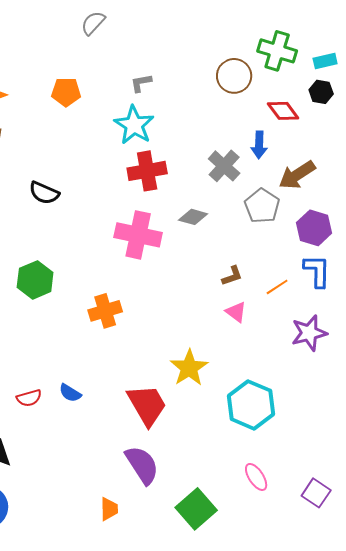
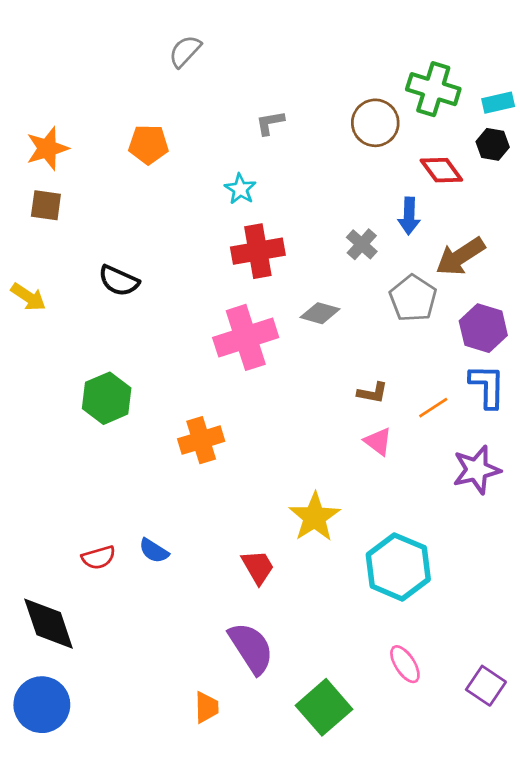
gray L-shape: (141, 83) -> (270, 123), moved
cyan star: (134, 125) -> (240, 189), size x0.6
gray cross: (224, 166) -> (362, 244), size x0.7
pink cross: (138, 235) -> (246, 337), turned -30
brown L-shape: (232, 276) -> (373, 393), turned 30
red trapezoid: (147, 405) -> (258, 567), size x0.6

